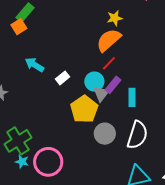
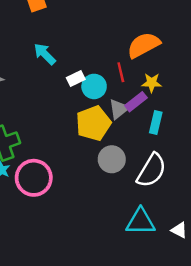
yellow star: (115, 18) -> (152, 83), moved
red line: (109, 63) -> (121, 72), moved, turned -70
cyan circle: (94, 82) -> (94, 86), moved

